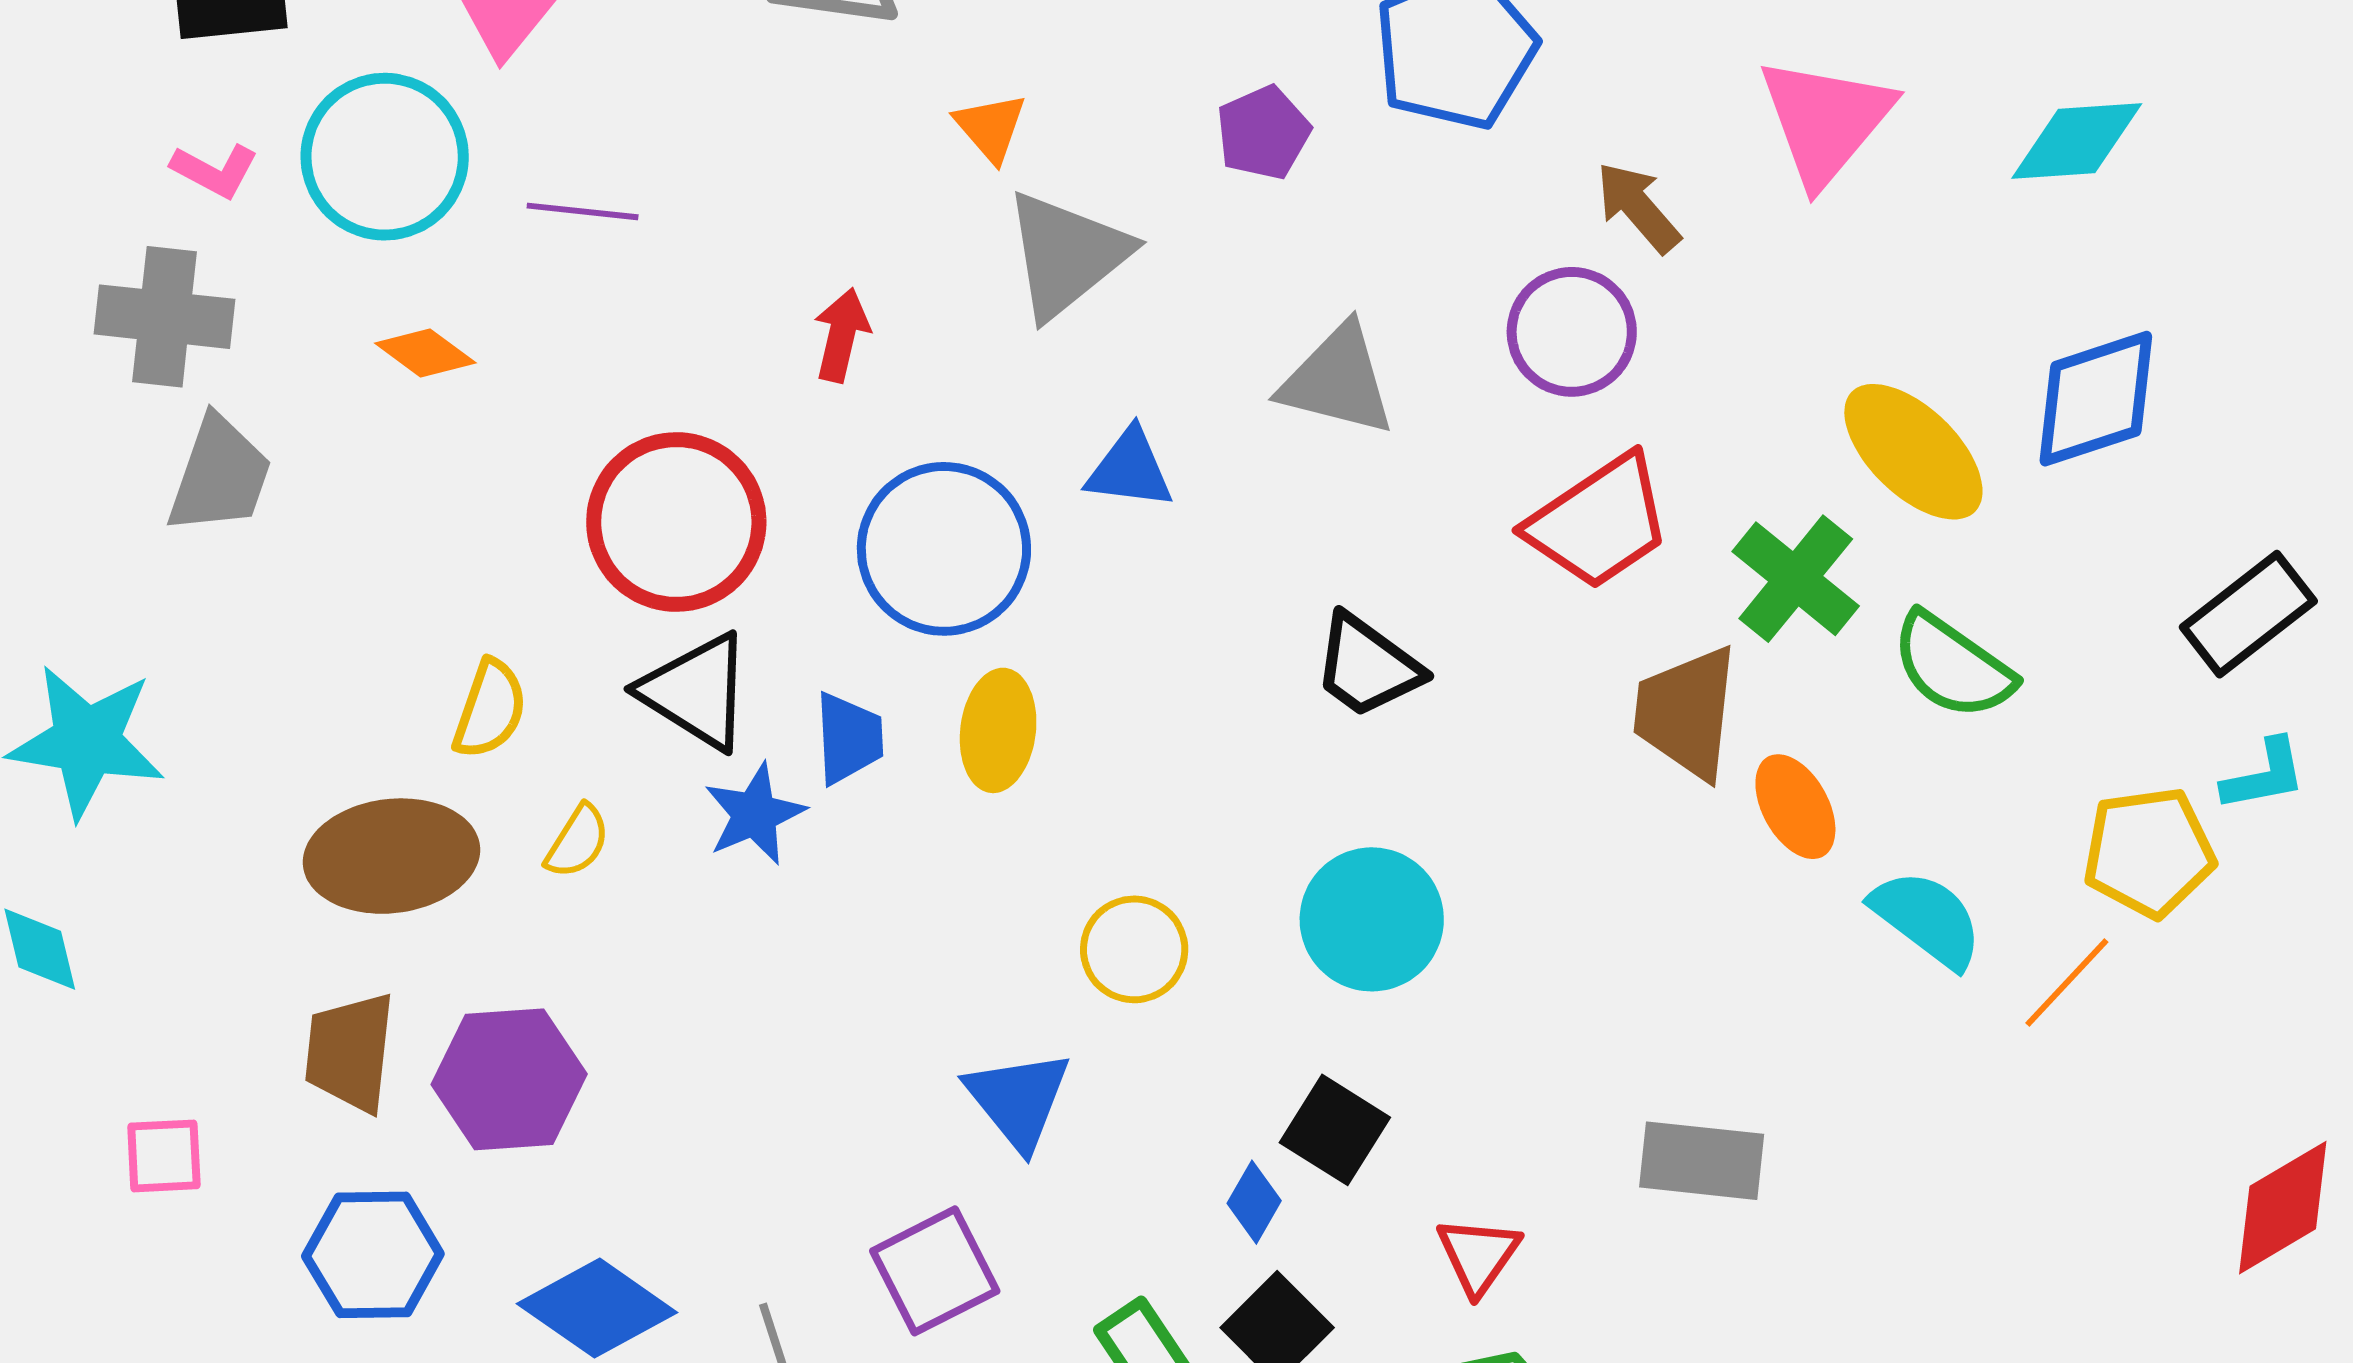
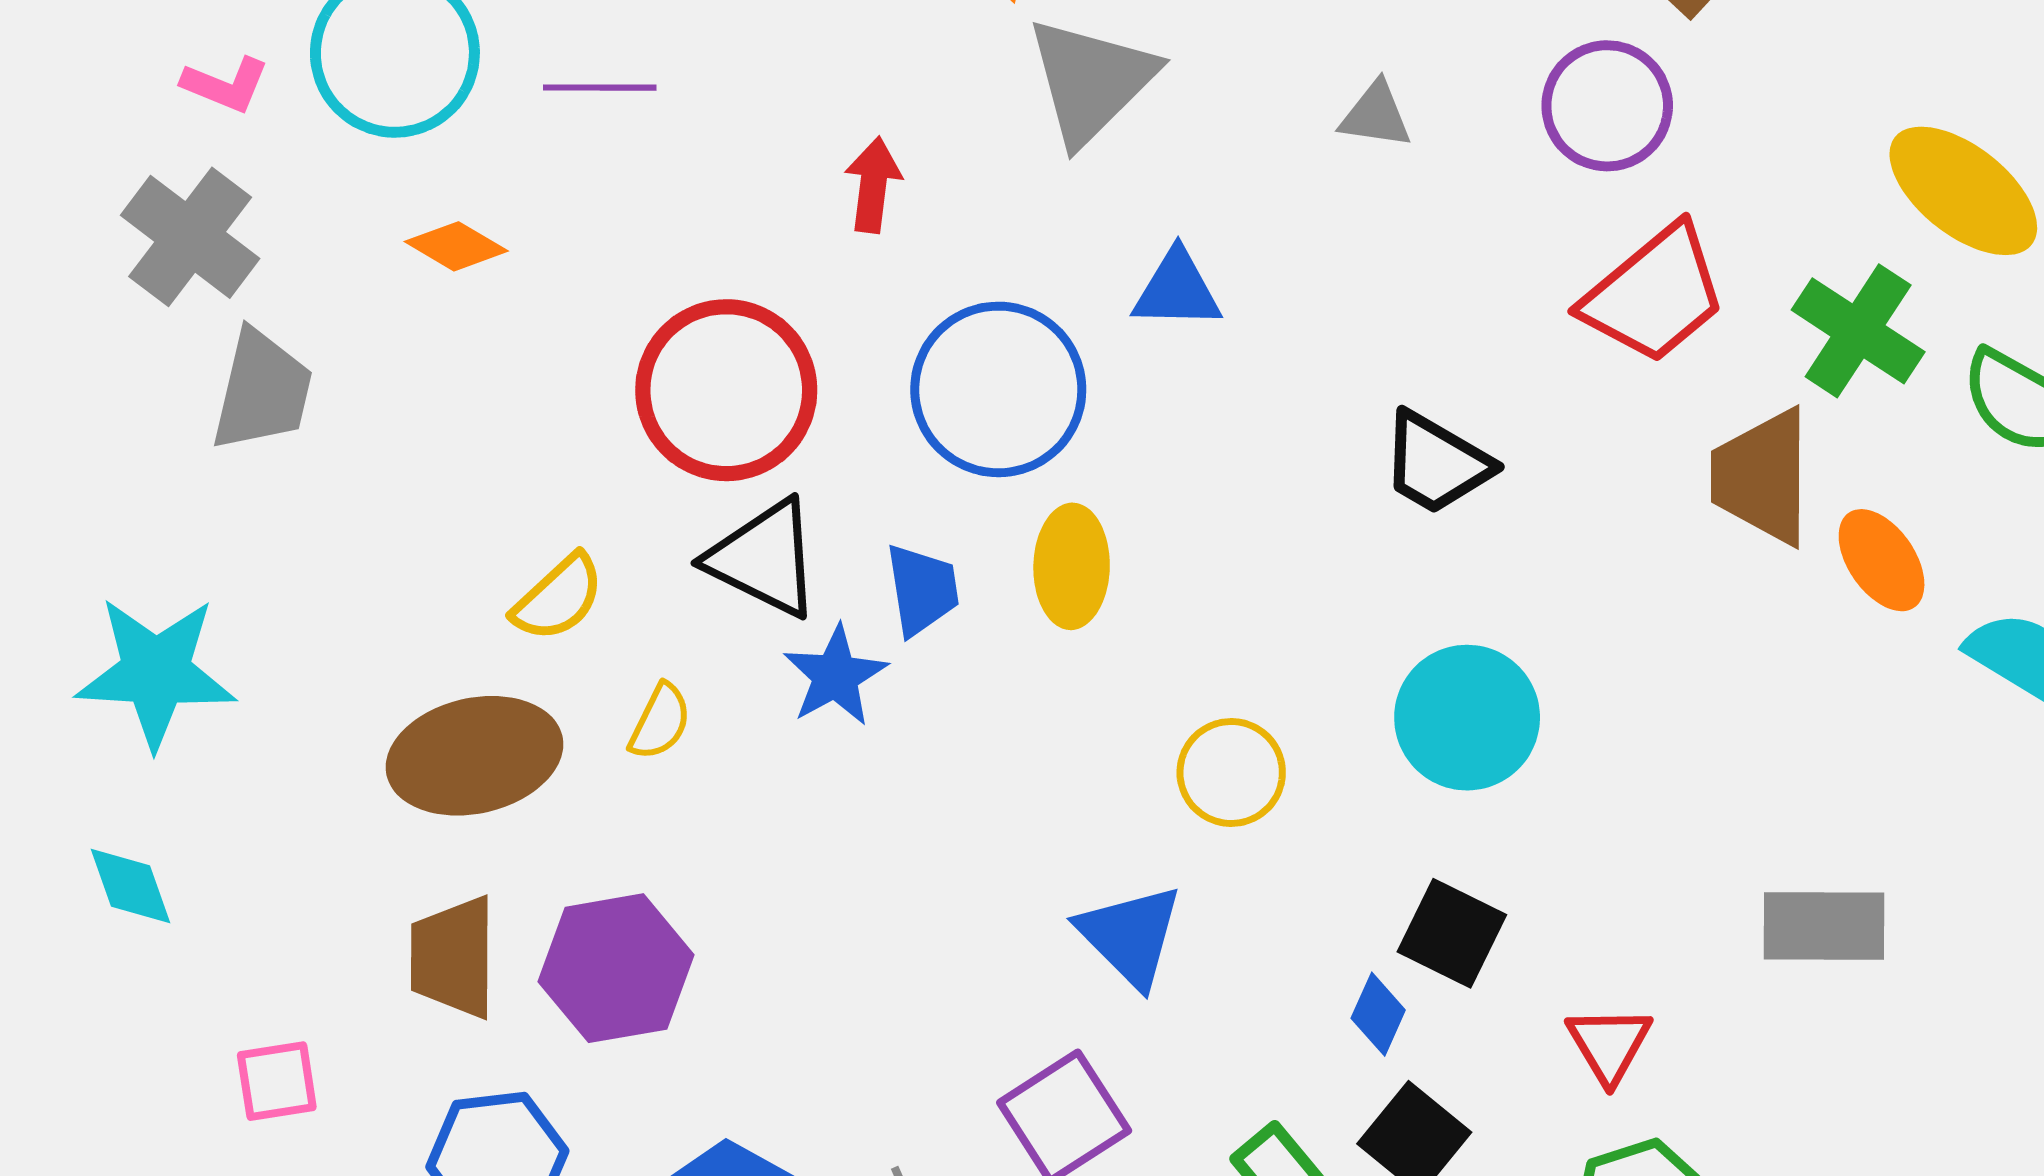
gray cross: (165, 317) -> (190, 237), turned 37
gray triangle: (1338, 380) -> (1376, 115), moved, size x0.6
yellow semicircle: (490, 709) -> (558, 598), turned 34

